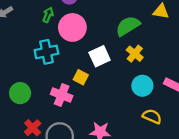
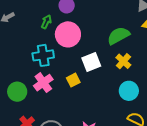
yellow square: (81, 77) -> (73, 80), turned 32
pink cross: (62, 95) -> (43, 83), moved, turned 30

